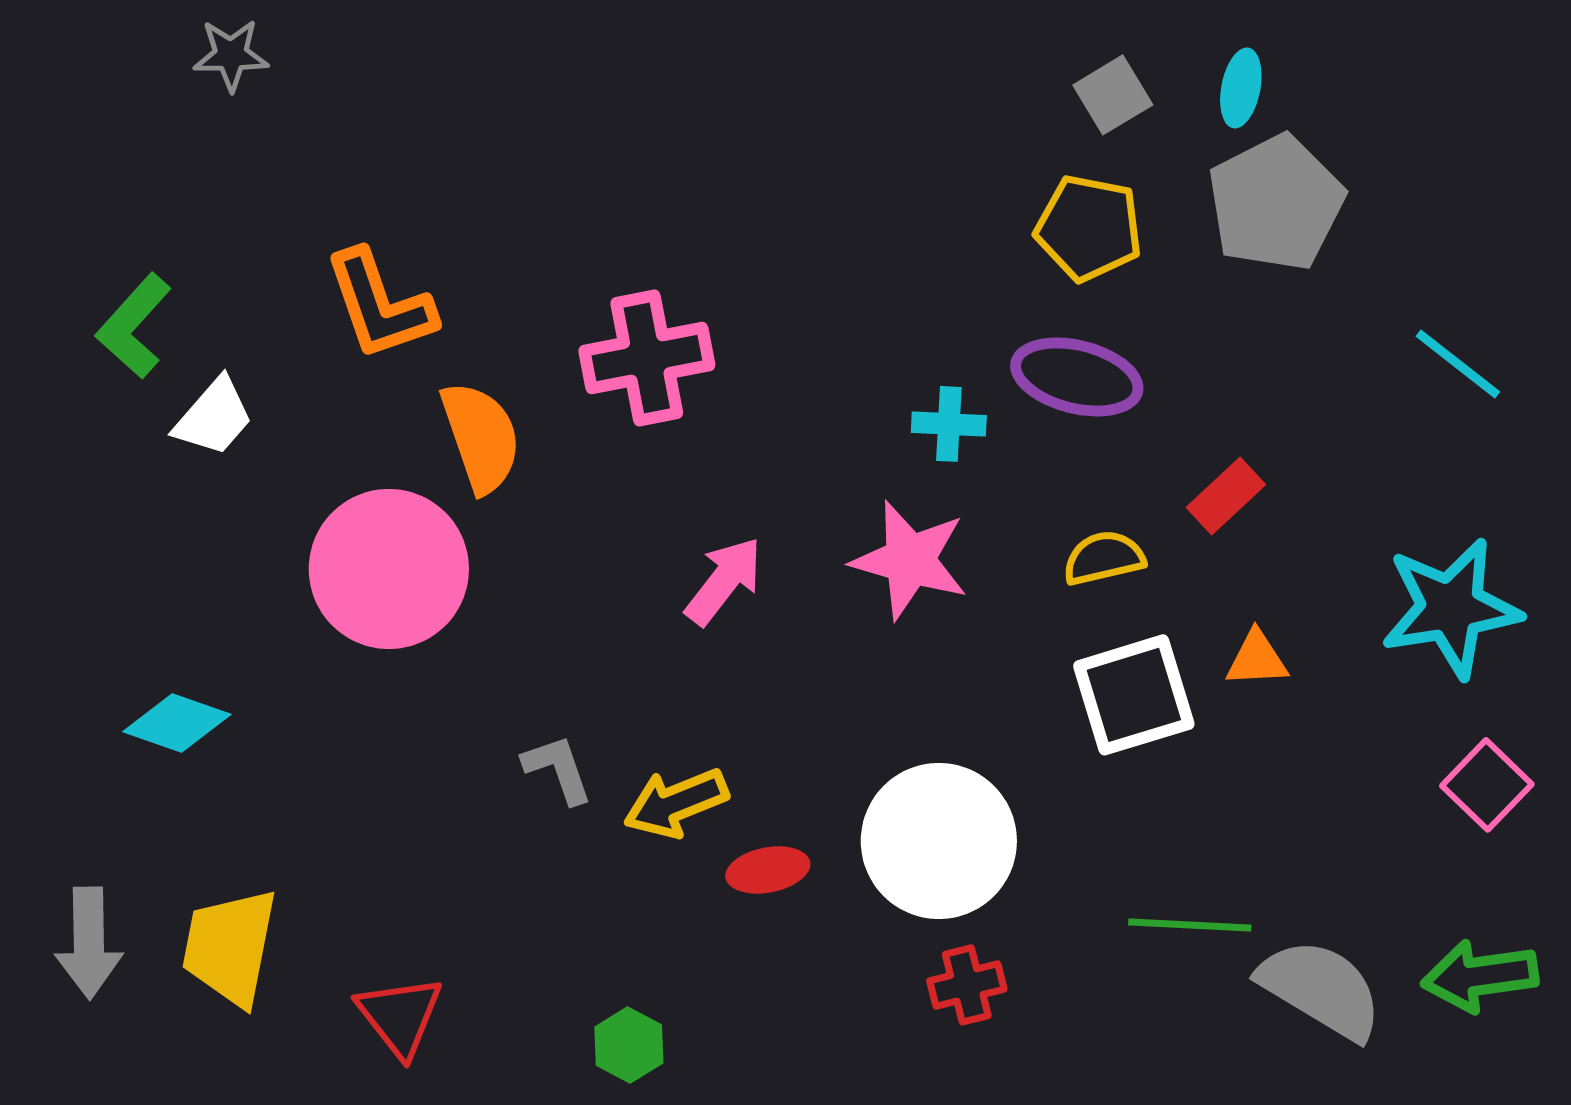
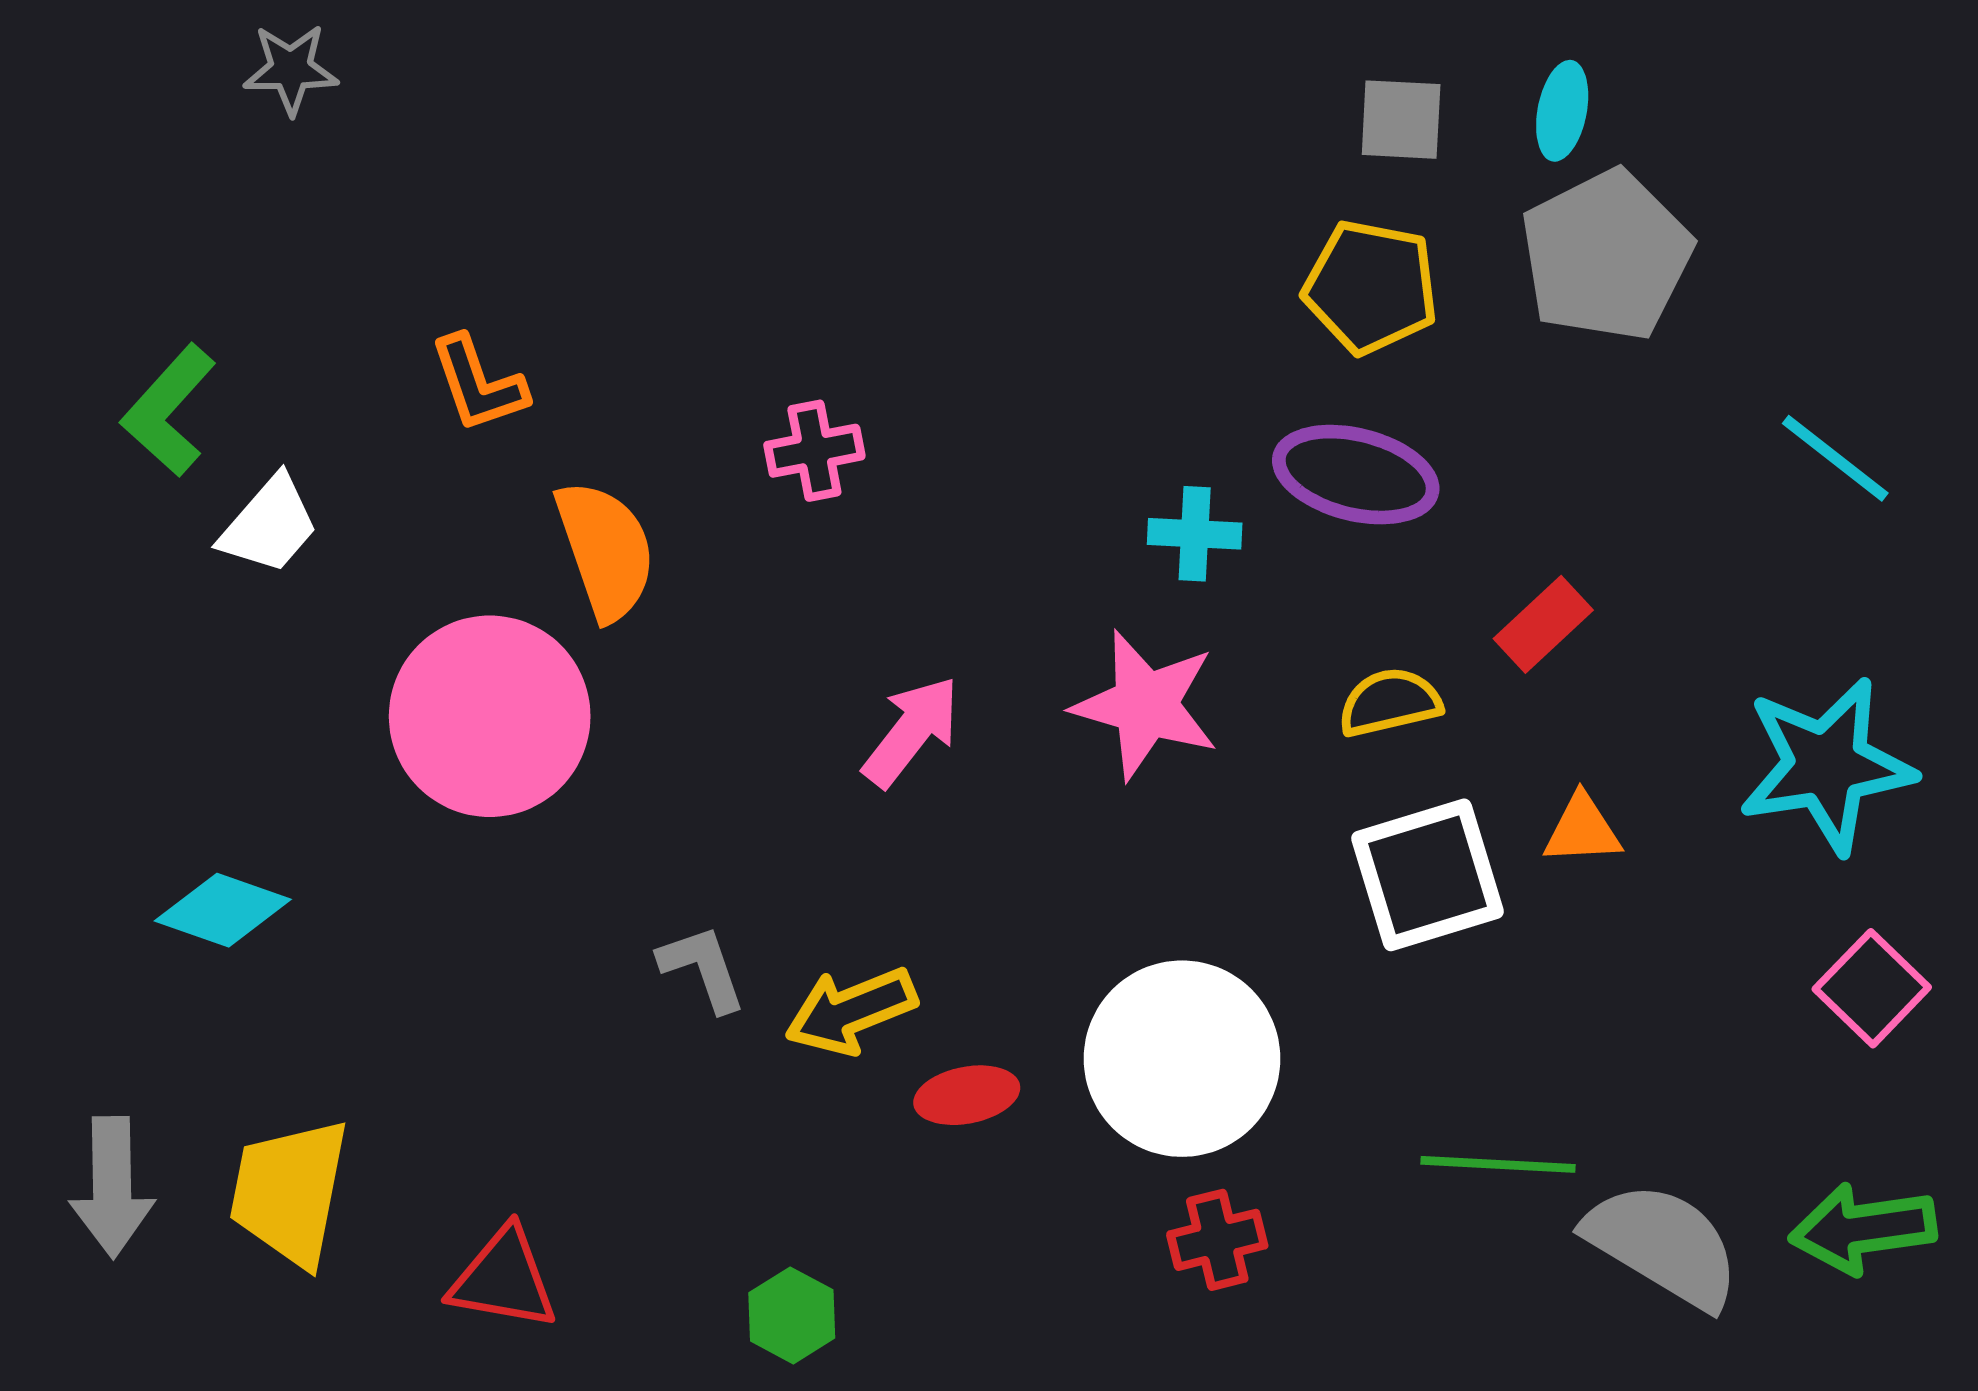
gray square: (1113, 95) -> (1401, 120), turned 34
orange L-shape: (380, 305) -> (478, 384), size x0.7
pink cross: (647, 358) -> (814, 451), size x0.6
red triangle: (400, 1016) -> (504, 1279), turned -42

